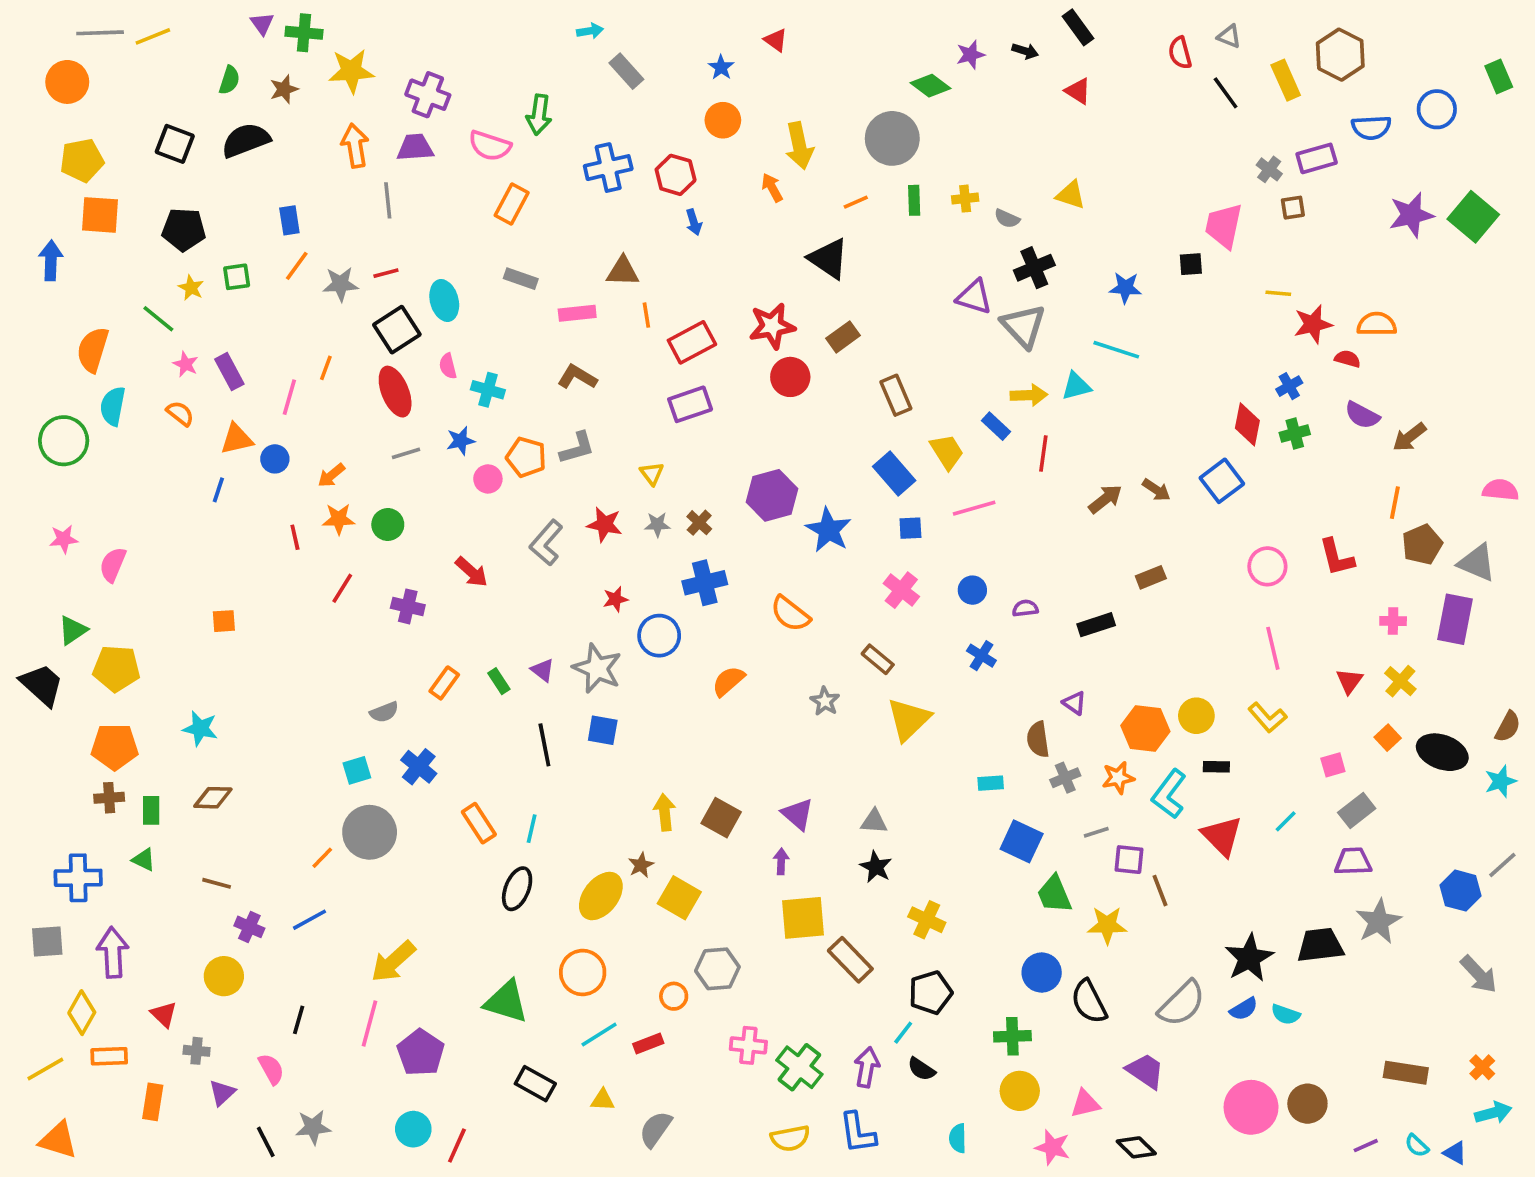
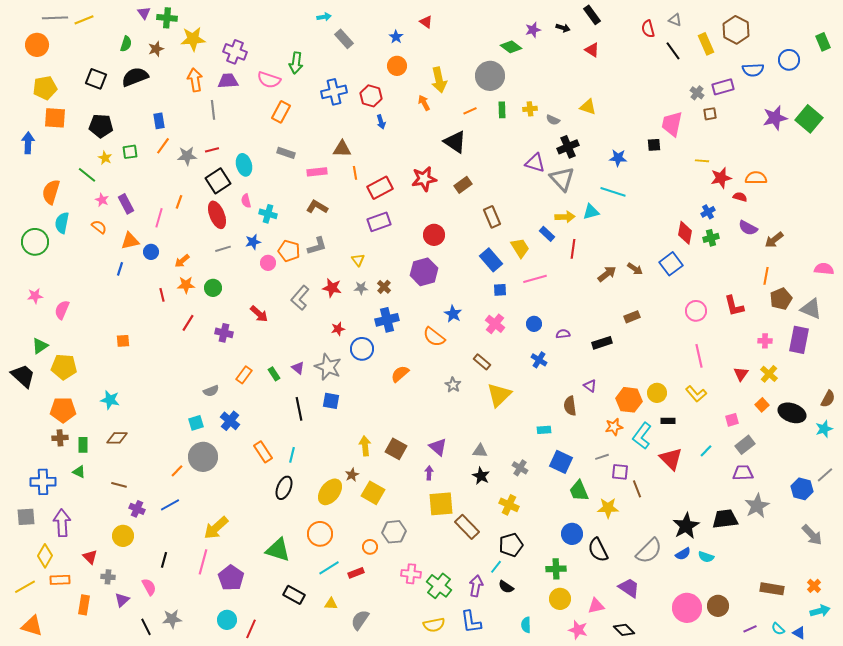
red circle: (790, 377) -> (434, 235), moved
blue star: (829, 530) -> (453, 314), moved, size x0.7
gray cross: (1065, 778) -> (520, 468), moved, turned -35

